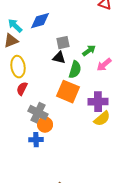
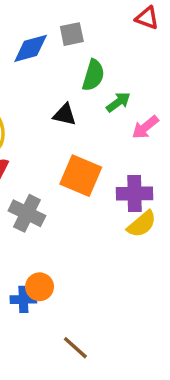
gray square: (63, 43) -> (72, 34), moved
green semicircle: (75, 70) -> (93, 75), moved
orange circle: (45, 125) -> (40, 287), moved
blue cross: (36, 140) -> (23, 299), moved

